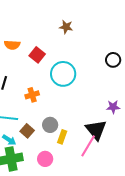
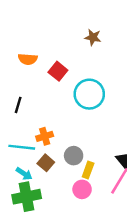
orange cross: (32, 95) -> (45, 136), moved
pink circle: (45, 159) -> (82, 189), moved

